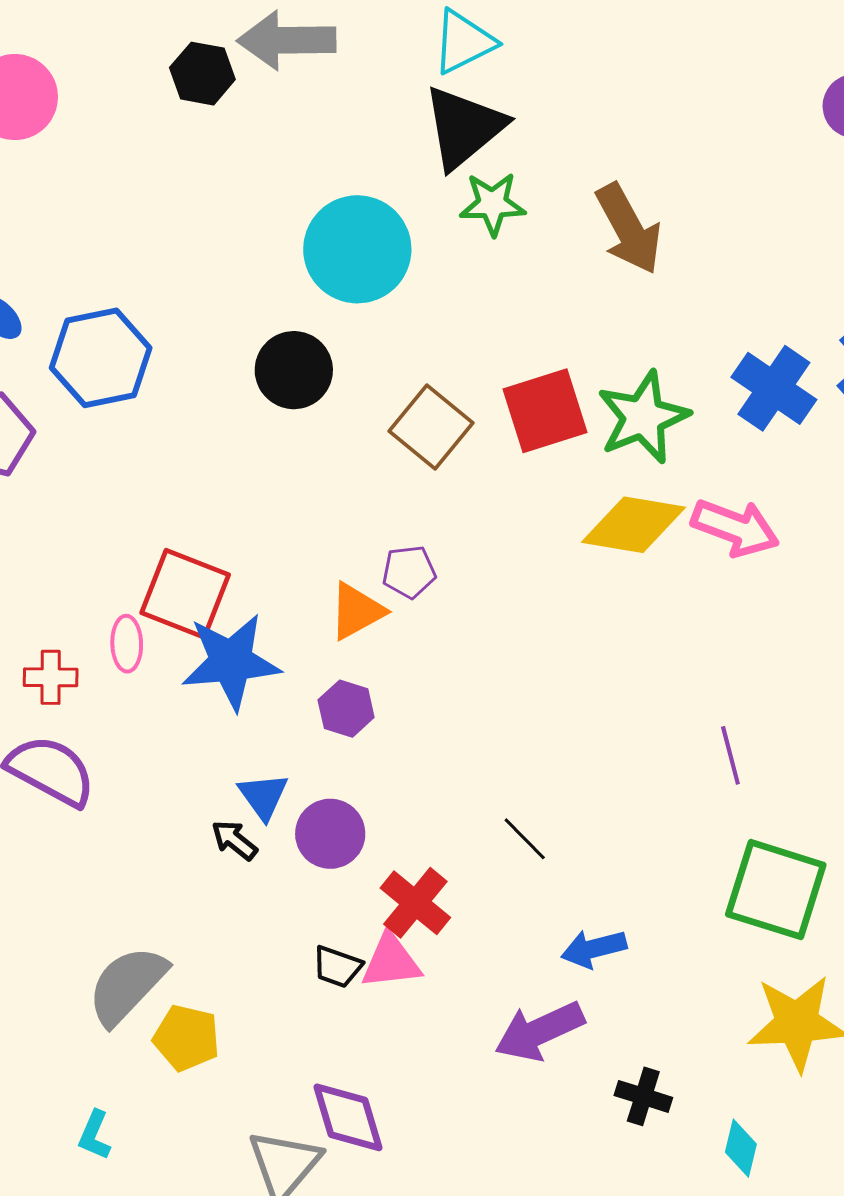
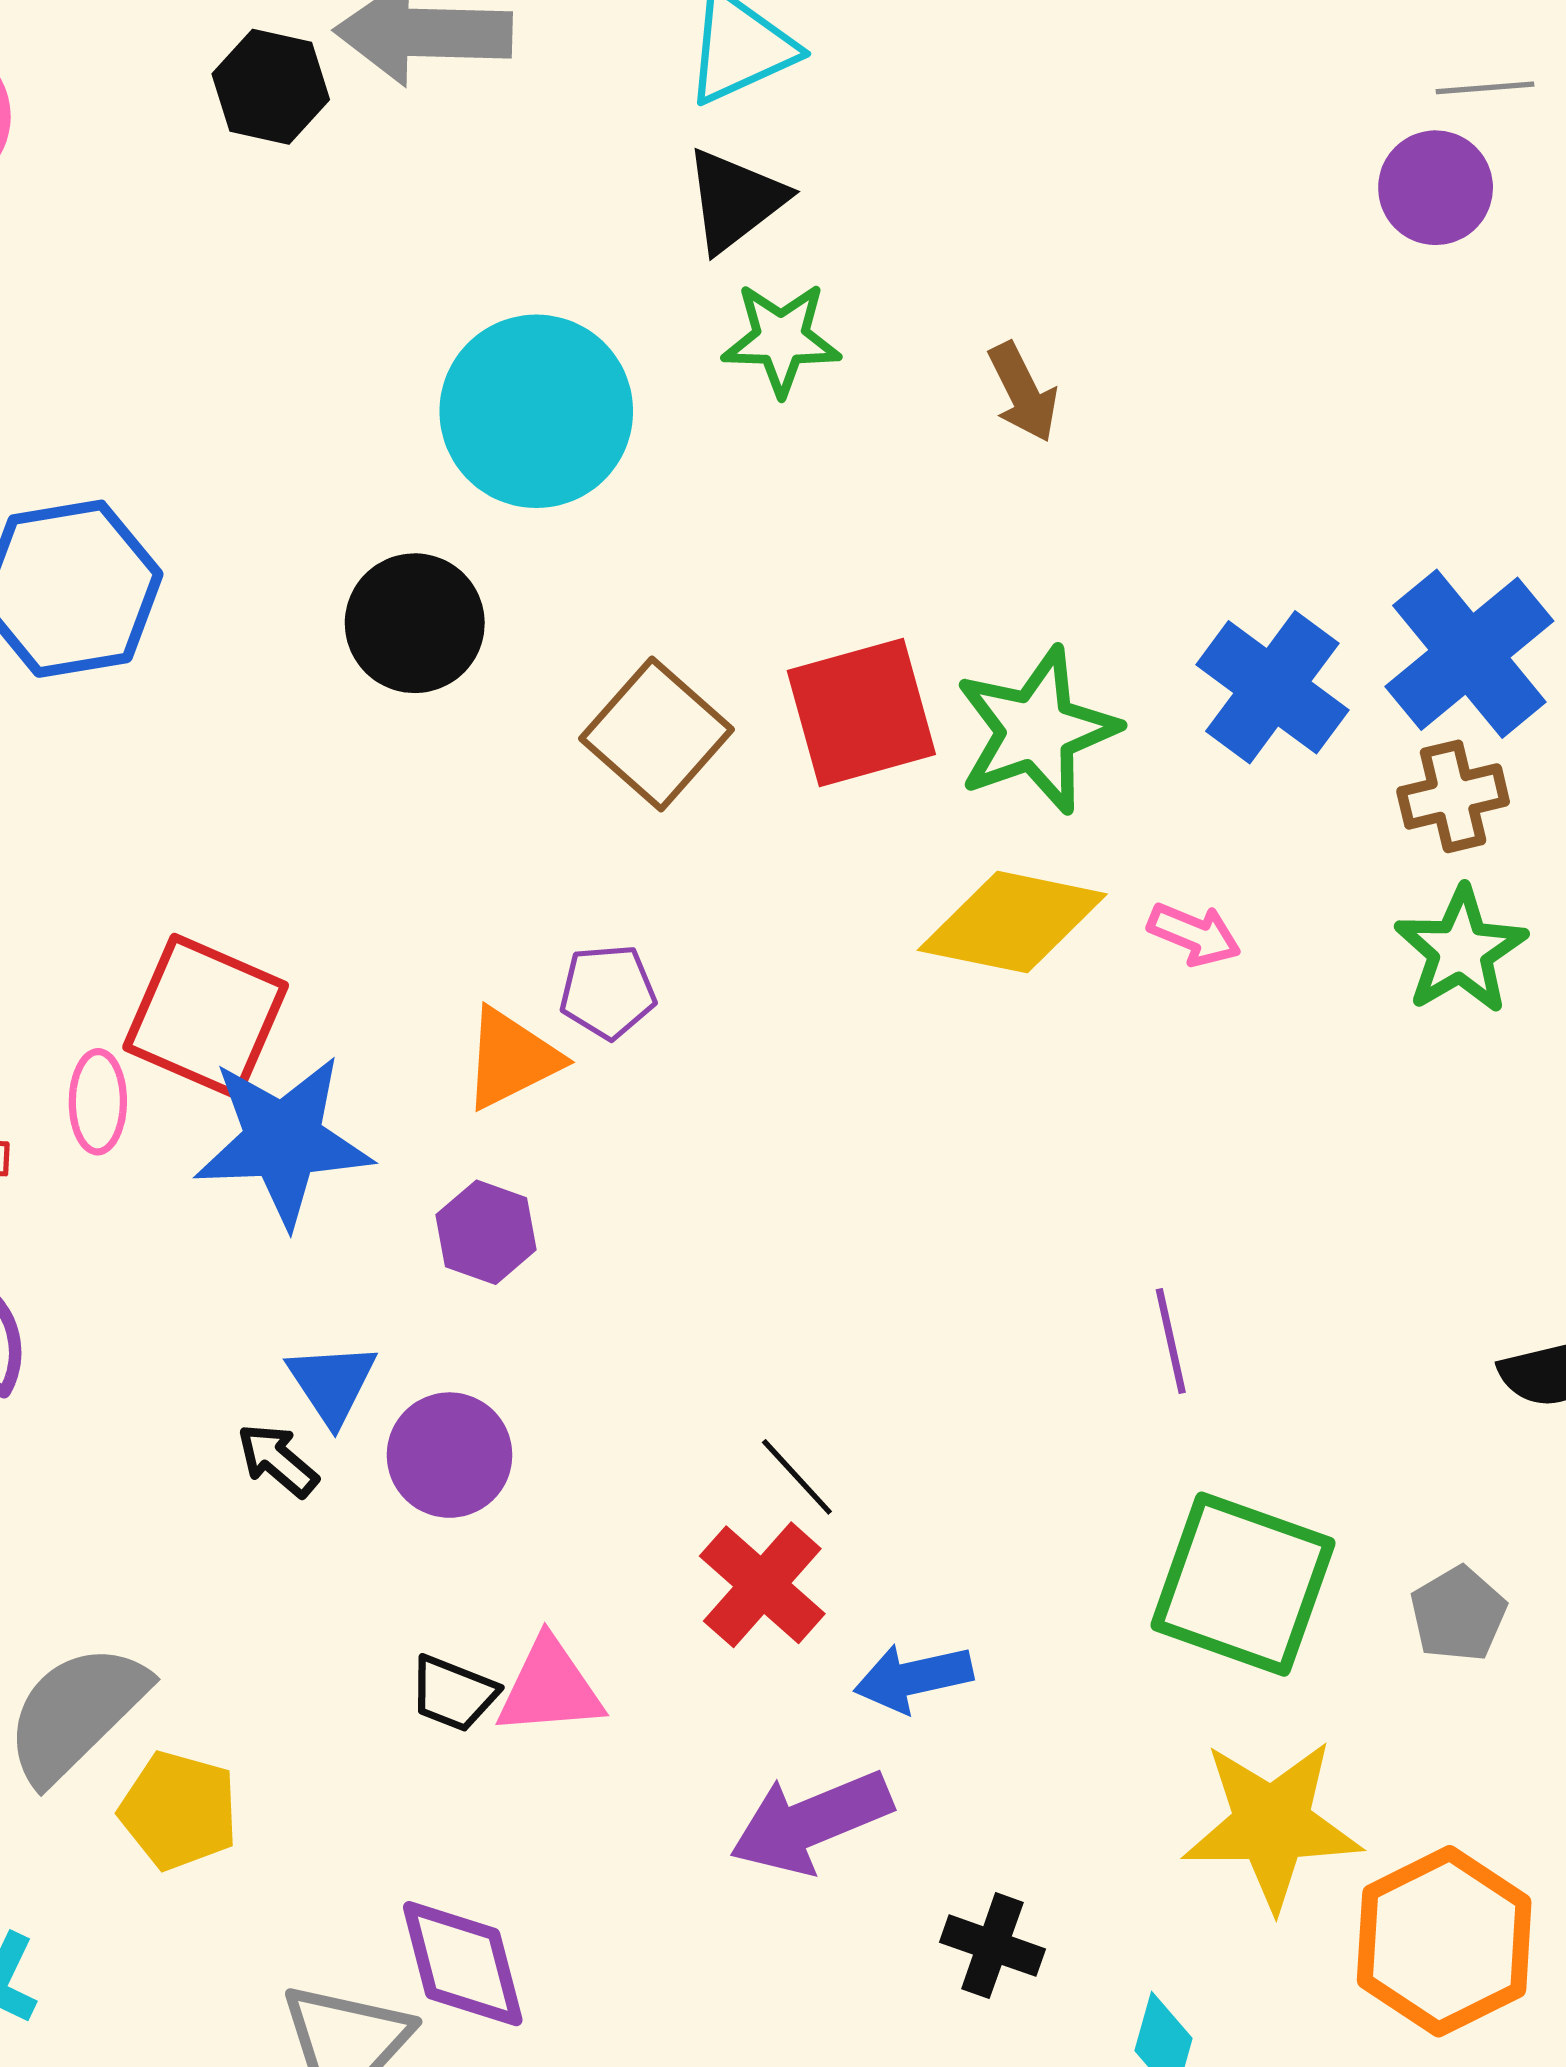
black triangle: (464, 127) -> (735, 200), size x0.7
brown arrow: (629, 229) -> (1023, 392), size x0.6
pink arrow: (735, 528) -> (1194, 934), size x0.6
red cross: (415, 903) -> (762, 1585), moved

